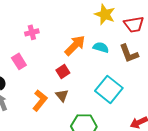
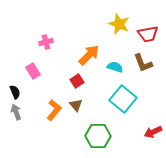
cyan semicircle: (101, 47) -> (115, 67), moved

